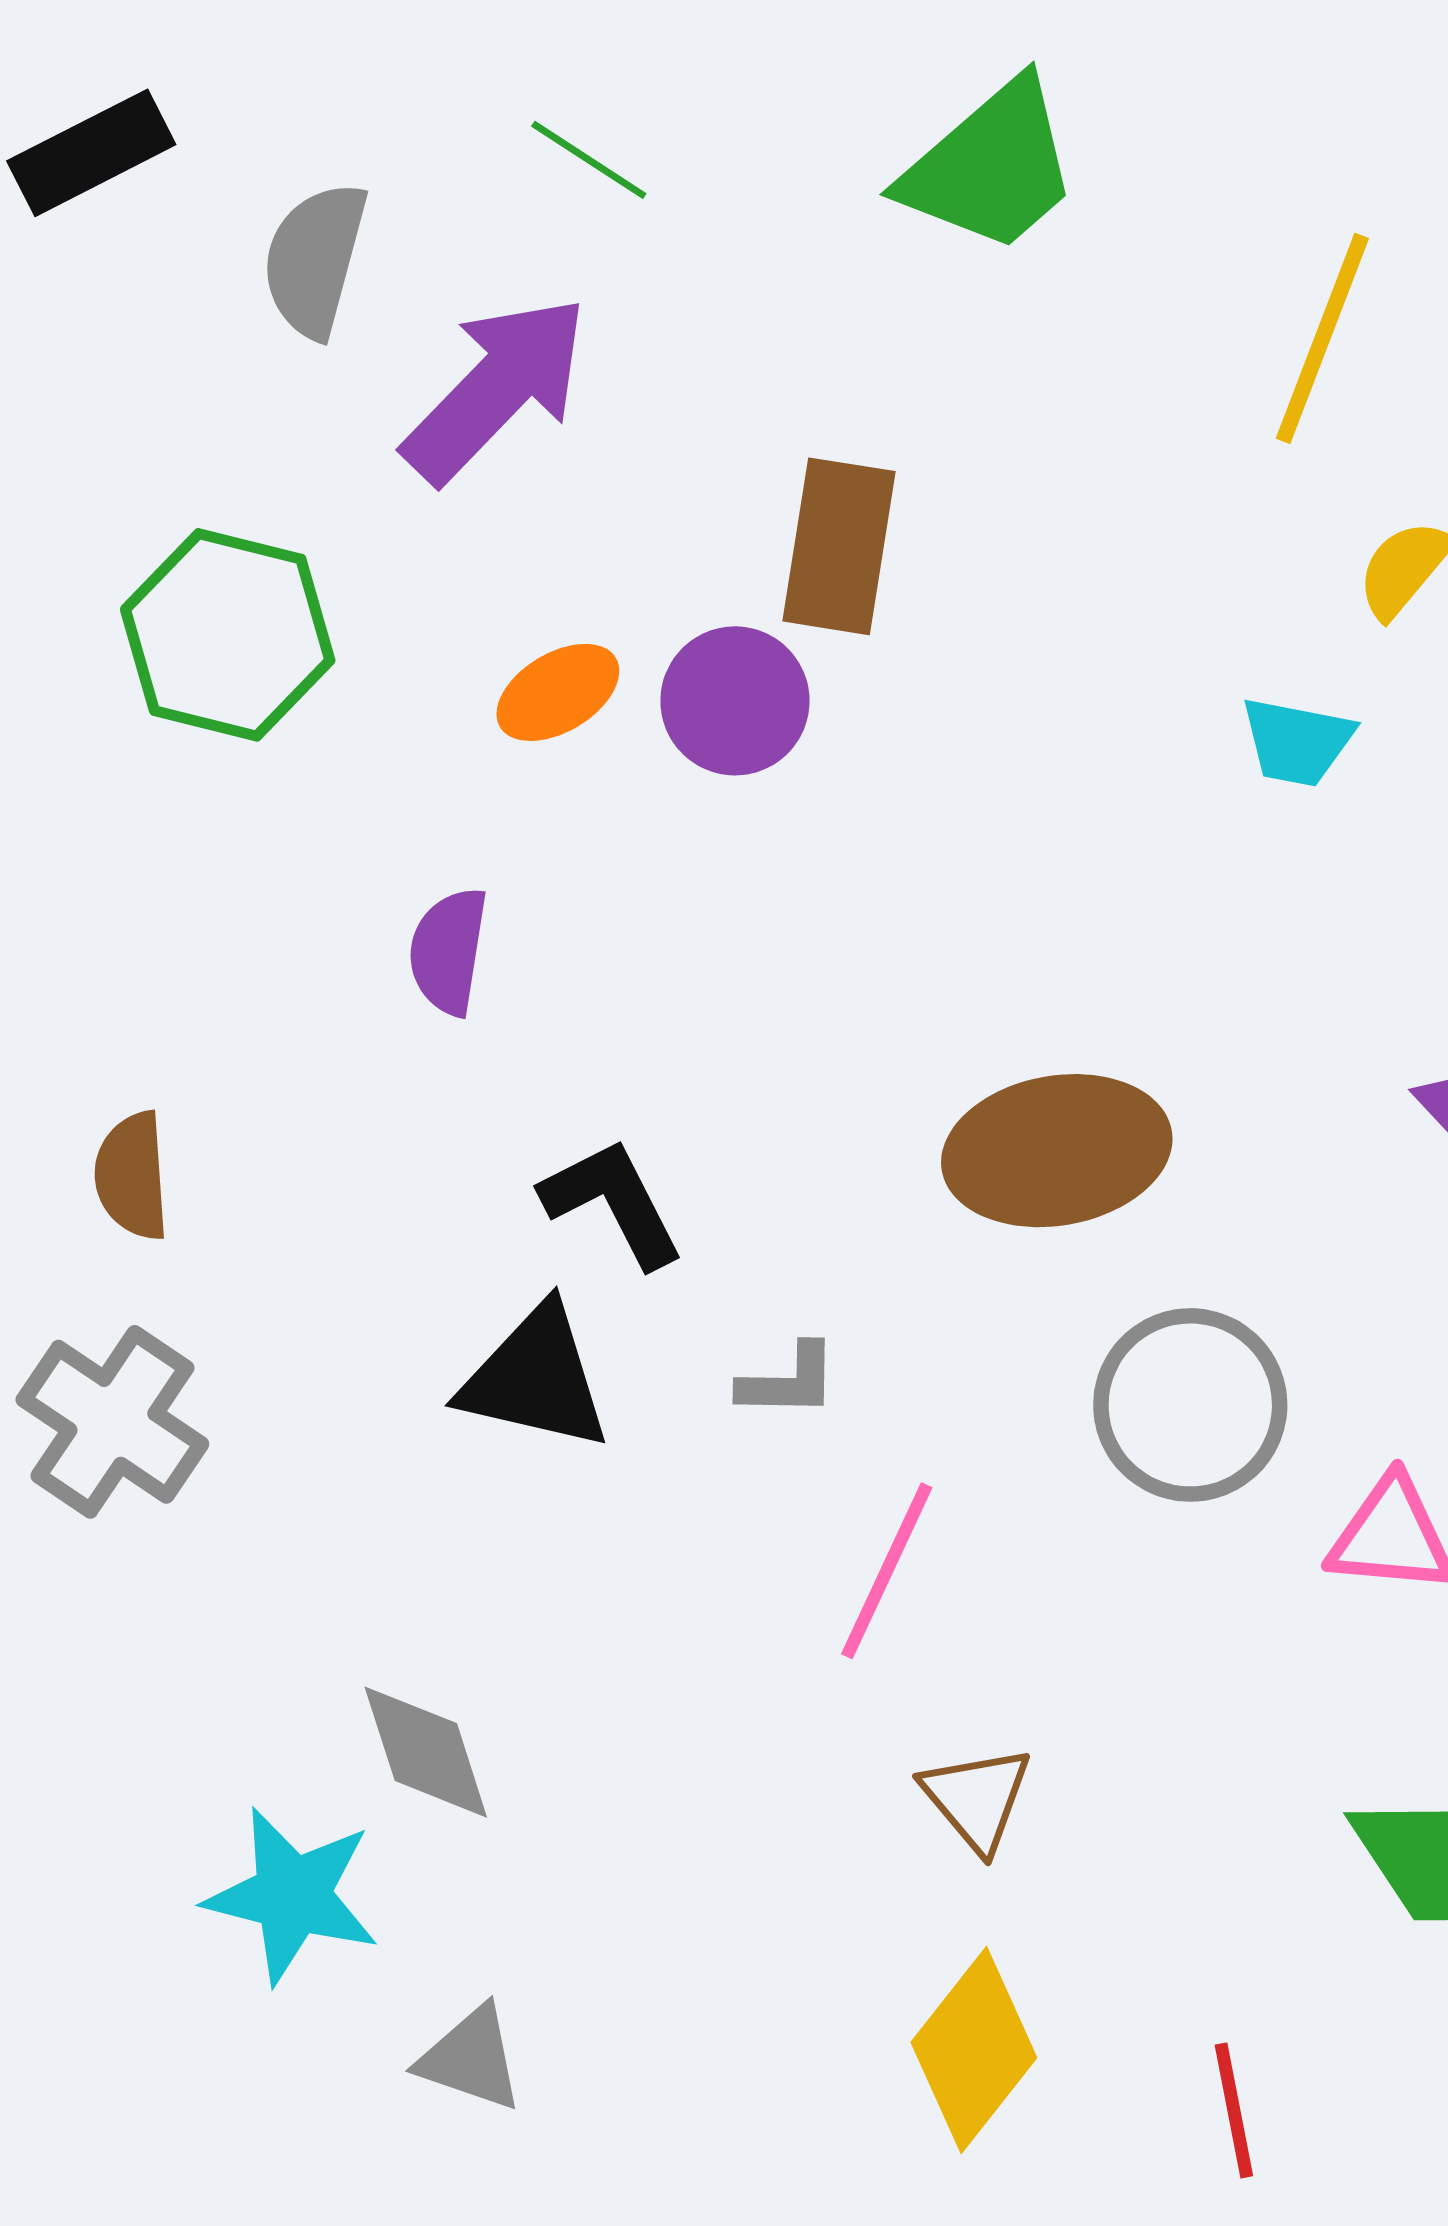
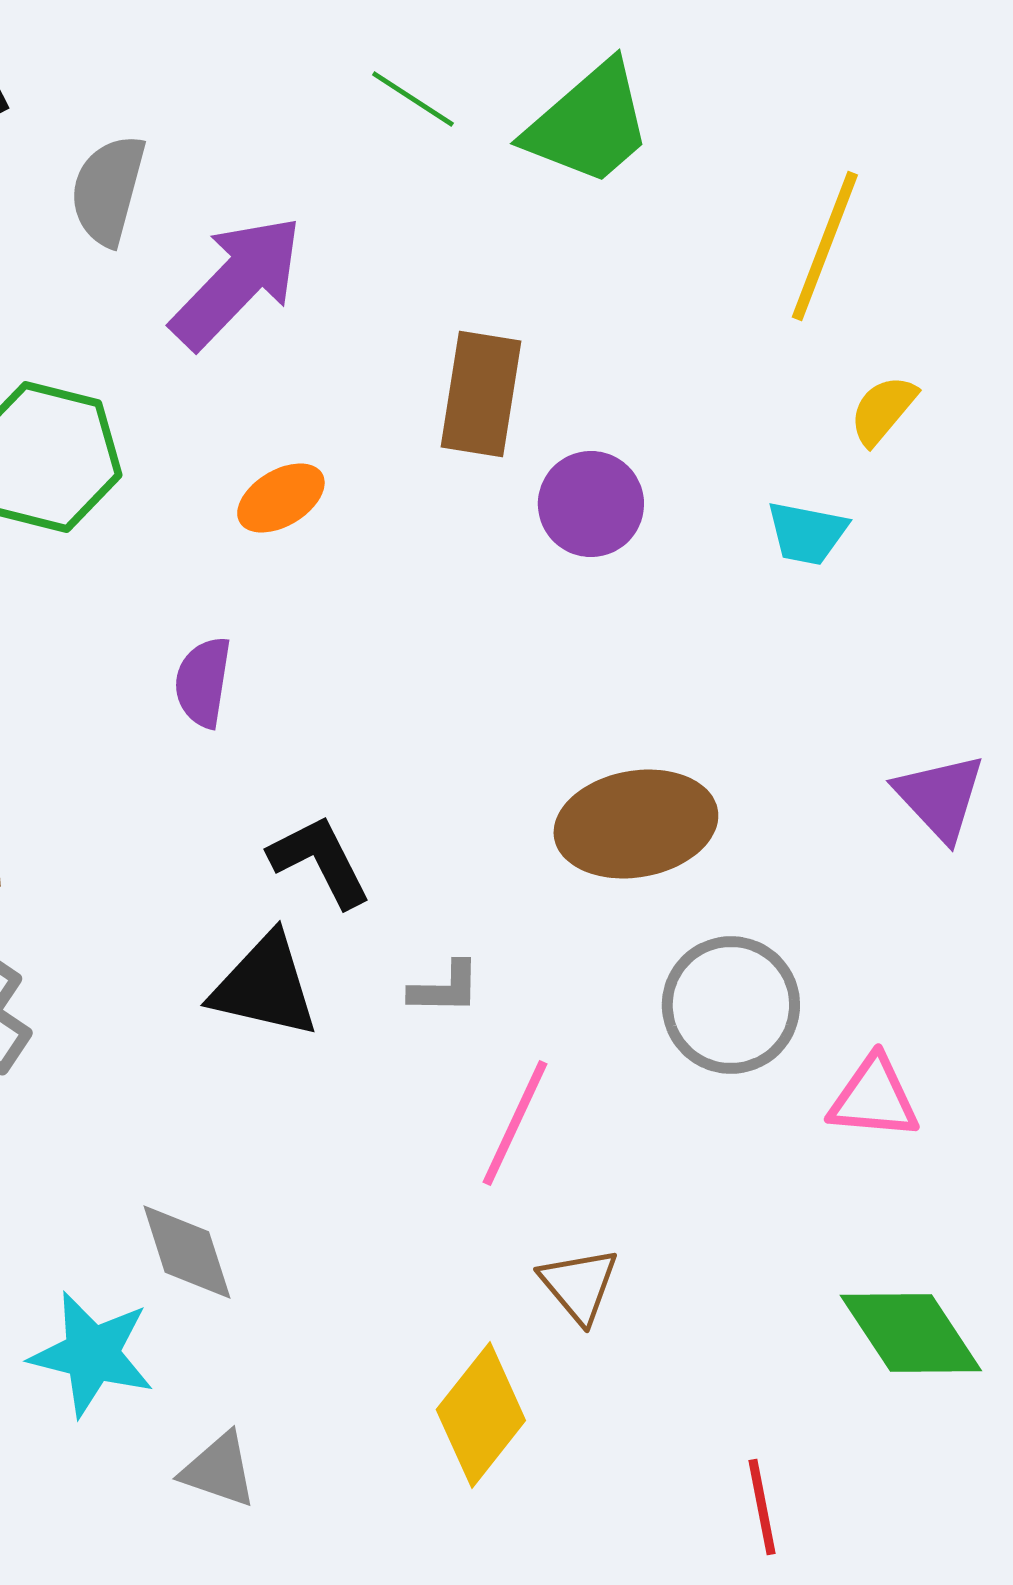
green line: (589, 160) -> (413, 99), moved
purple circle: (735, 701) -> (591, 504), moved
yellow diamond: (974, 2050) -> (481, 1415), moved

